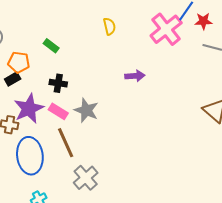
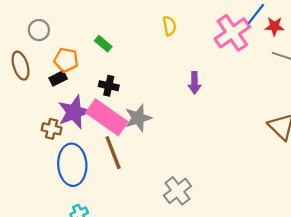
purple arrow: (135, 76) -> (195, 83), turned 90
gray star: (86, 110) -> (138, 118), turned 30
pink rectangle: (58, 111) -> (107, 117), size x1.8
gray cross: (86, 178) -> (177, 191), moved

